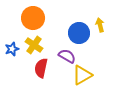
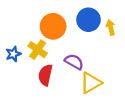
orange circle: (33, 18) -> (53, 26), moved
blue circle: (79, 33) -> (88, 20), moved

